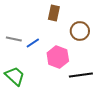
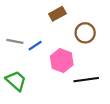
brown rectangle: (54, 13) -> (57, 14), turned 49

